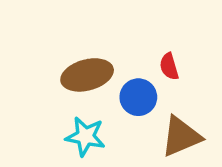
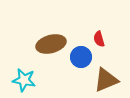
cyan star: (85, 136) -> (24, 80), moved

